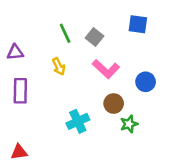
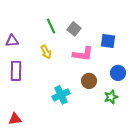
blue square: (138, 24) -> (108, 41), moved
pink L-shape: (106, 69) -> (83, 54), turned -35
blue circle: (146, 82) -> (118, 73), moved
green star: (129, 124) -> (111, 97), moved

